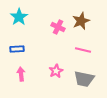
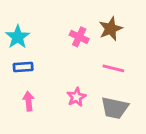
cyan star: (19, 17) -> (18, 37), moved

